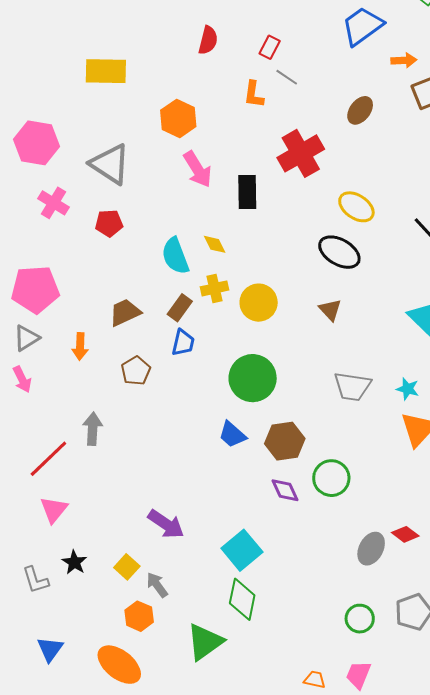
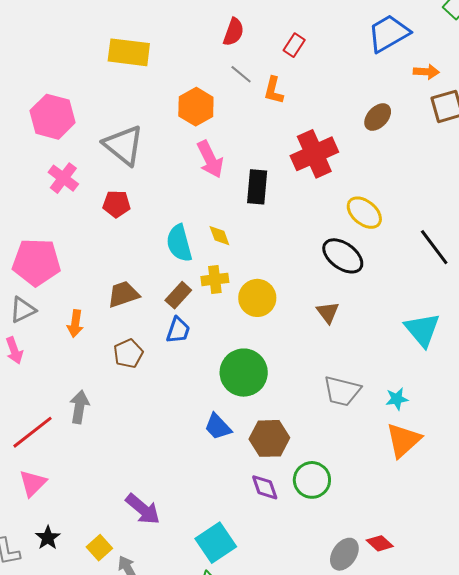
gray line: (287, 77) -> (241, 74), moved
cyan star: (408, 389) -> (397, 399), turned -30

